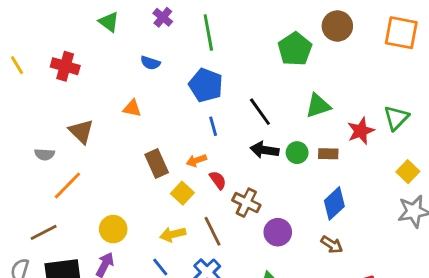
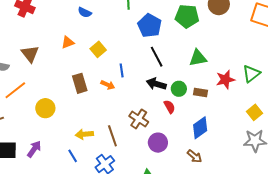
green pentagon: (295, 49) -> (187, 16), turned 30
blue pentagon: (206, 85) -> (150, 26), moved
orange triangle: (132, 108) -> (68, 42), turned -40
blue line: (213, 126) -> (122, 70), moved
orange arrow: (196, 160) -> (108, 85), turned -144
red semicircle: (218, 180) -> (170, 107), moved
yellow square: (182, 193) -> (98, 49), moved
yellow circle: (113, 229) -> (45, 108), moved

